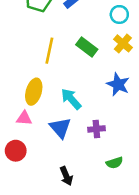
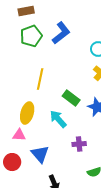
green rectangle: (87, 47) -> (71, 98), moved
blue triangle: (60, 128) -> (40, 154), moved

